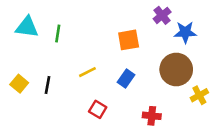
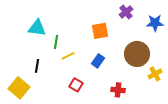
cyan triangle: (27, 27) -> (37, 28), moved
blue star: (185, 32) -> (155, 23), moved
green line: (58, 33) -> (56, 42), moved
yellow square: (19, 84) -> (19, 88), moved, size x1.5

